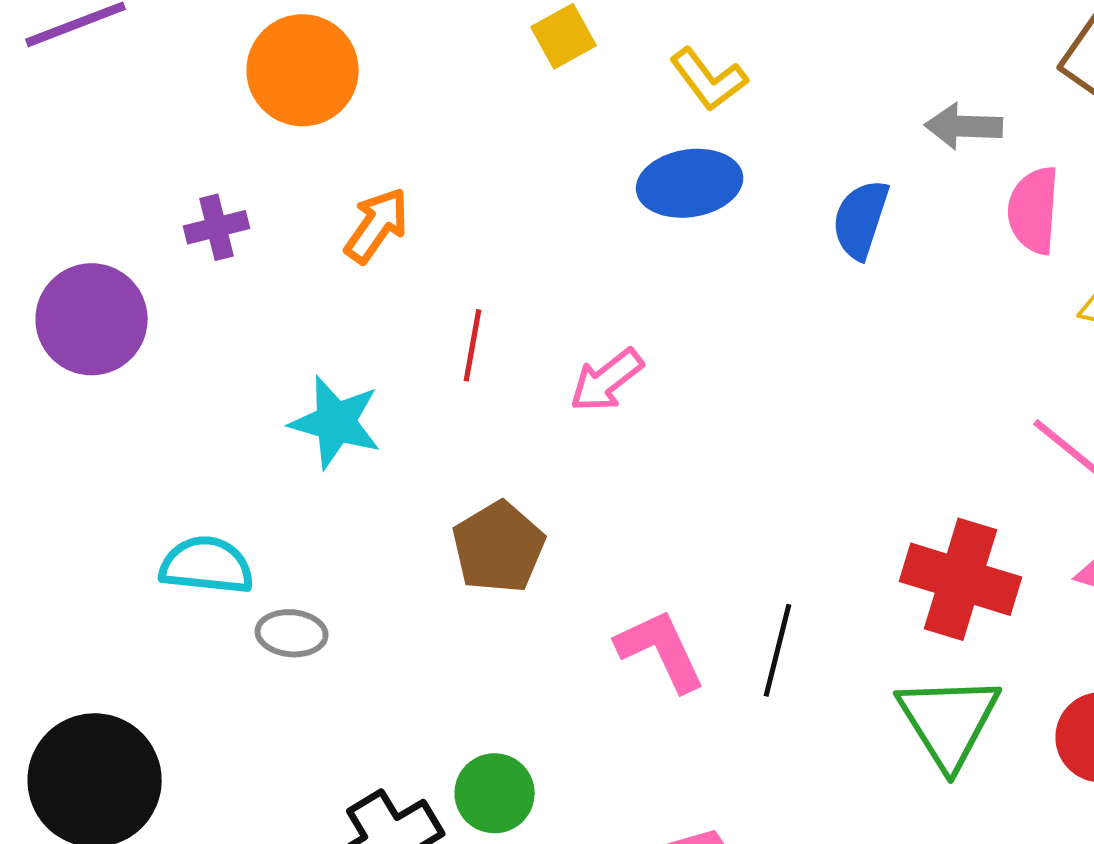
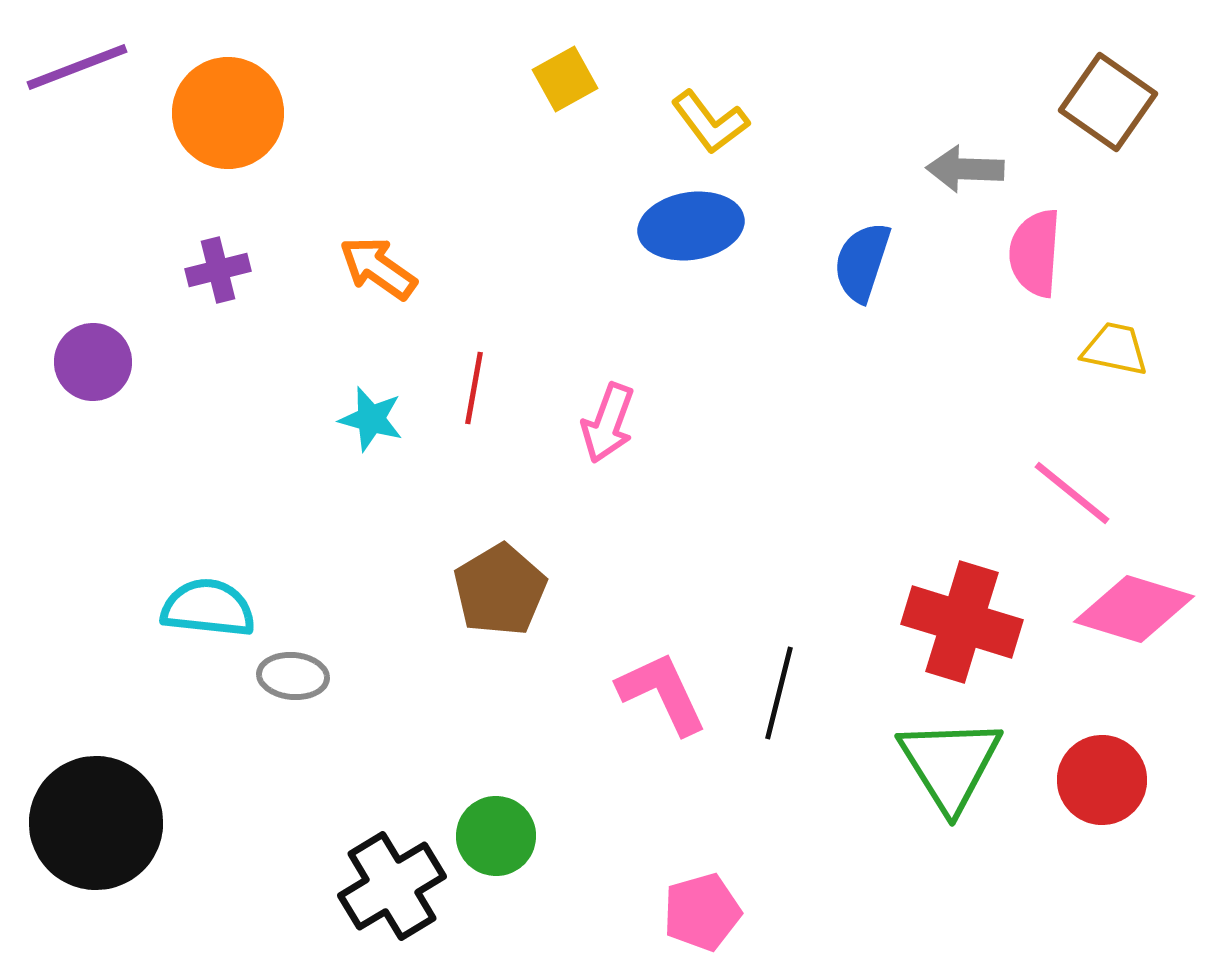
orange circle: (303, 70) -> (228, 113), moved
orange arrow: (377, 225) -> (378, 268), turned -90
purple circle: (92, 319) -> (93, 362), size x0.7
pink arrow: (607, 380) -> (608, 423), turned -32
cyan star: (336, 422) -> (371, 419), moved, size x0.7

